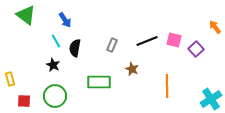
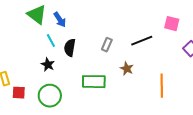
green triangle: (26, 15) -> (37, 15), moved
pink square: (174, 40) -> (172, 24), moved
red square: (24, 101) -> (19, 93), moved

